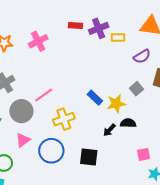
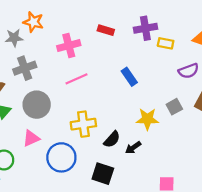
red rectangle: (75, 25) -> (106, 30), moved
pink cross: (38, 41) -> (69, 46), moved
pink line: (44, 95) -> (76, 79), moved
blue rectangle: (95, 98) -> (129, 77), moved
black semicircle: (128, 123) -> (112, 139), moved, turned 119

